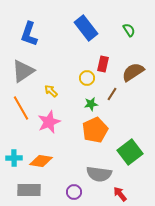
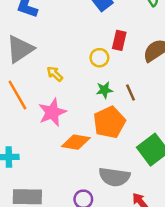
brown line: (112, 94) -> (130, 92), moved, turned -56
orange diamond: (41, 161) -> (76, 142), moved

